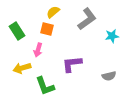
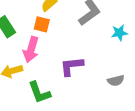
pink arrow: (38, 50) -> (31, 49), size x1.5

